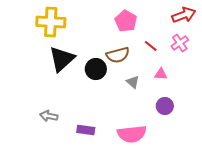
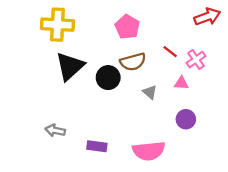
pink pentagon: (126, 21) -> (127, 27), moved
pink cross: (180, 43) -> (196, 60), moved

